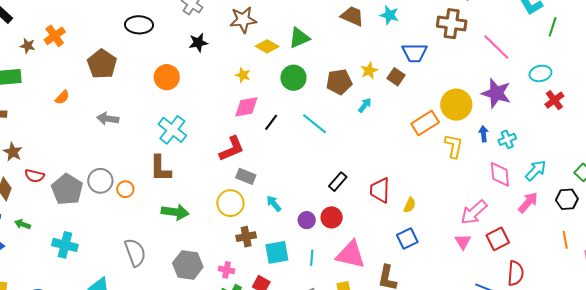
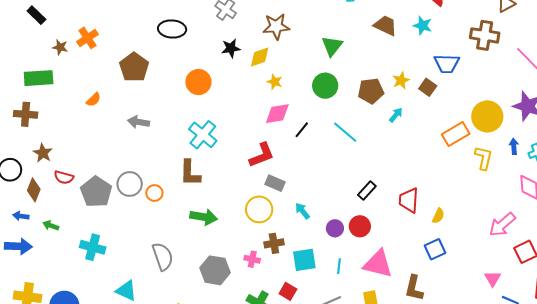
green triangle: (299, 38) -> (332, 46), turned -30
yellow diamond: (267, 46) -> (260, 57), moved, turned -50
pink triangle: (463, 242) -> (493, 279), moved
pink cross: (227, 270) -> (252, 259), moved

